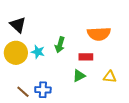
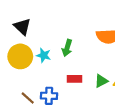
red rectangle: (86, 57) -> (75, 79), moved
green triangle: (79, 76) -> (101, 81), moved

